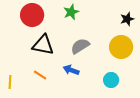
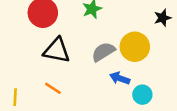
yellow circle: (121, 47) -> (135, 47), moved
blue arrow: (71, 70) -> (120, 78), moved

